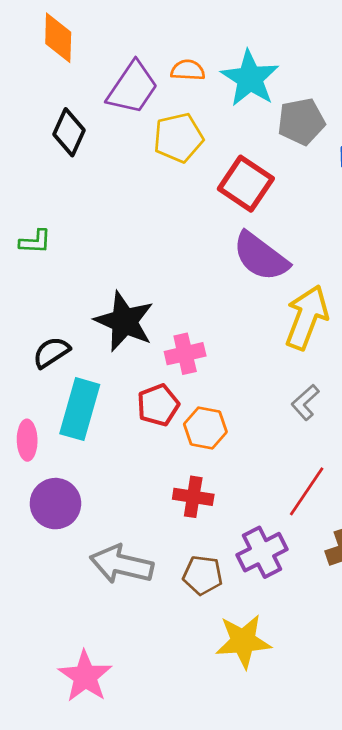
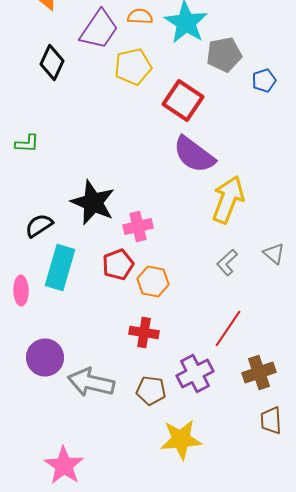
purple circle: (55, 504) -> (45, 358), moved

